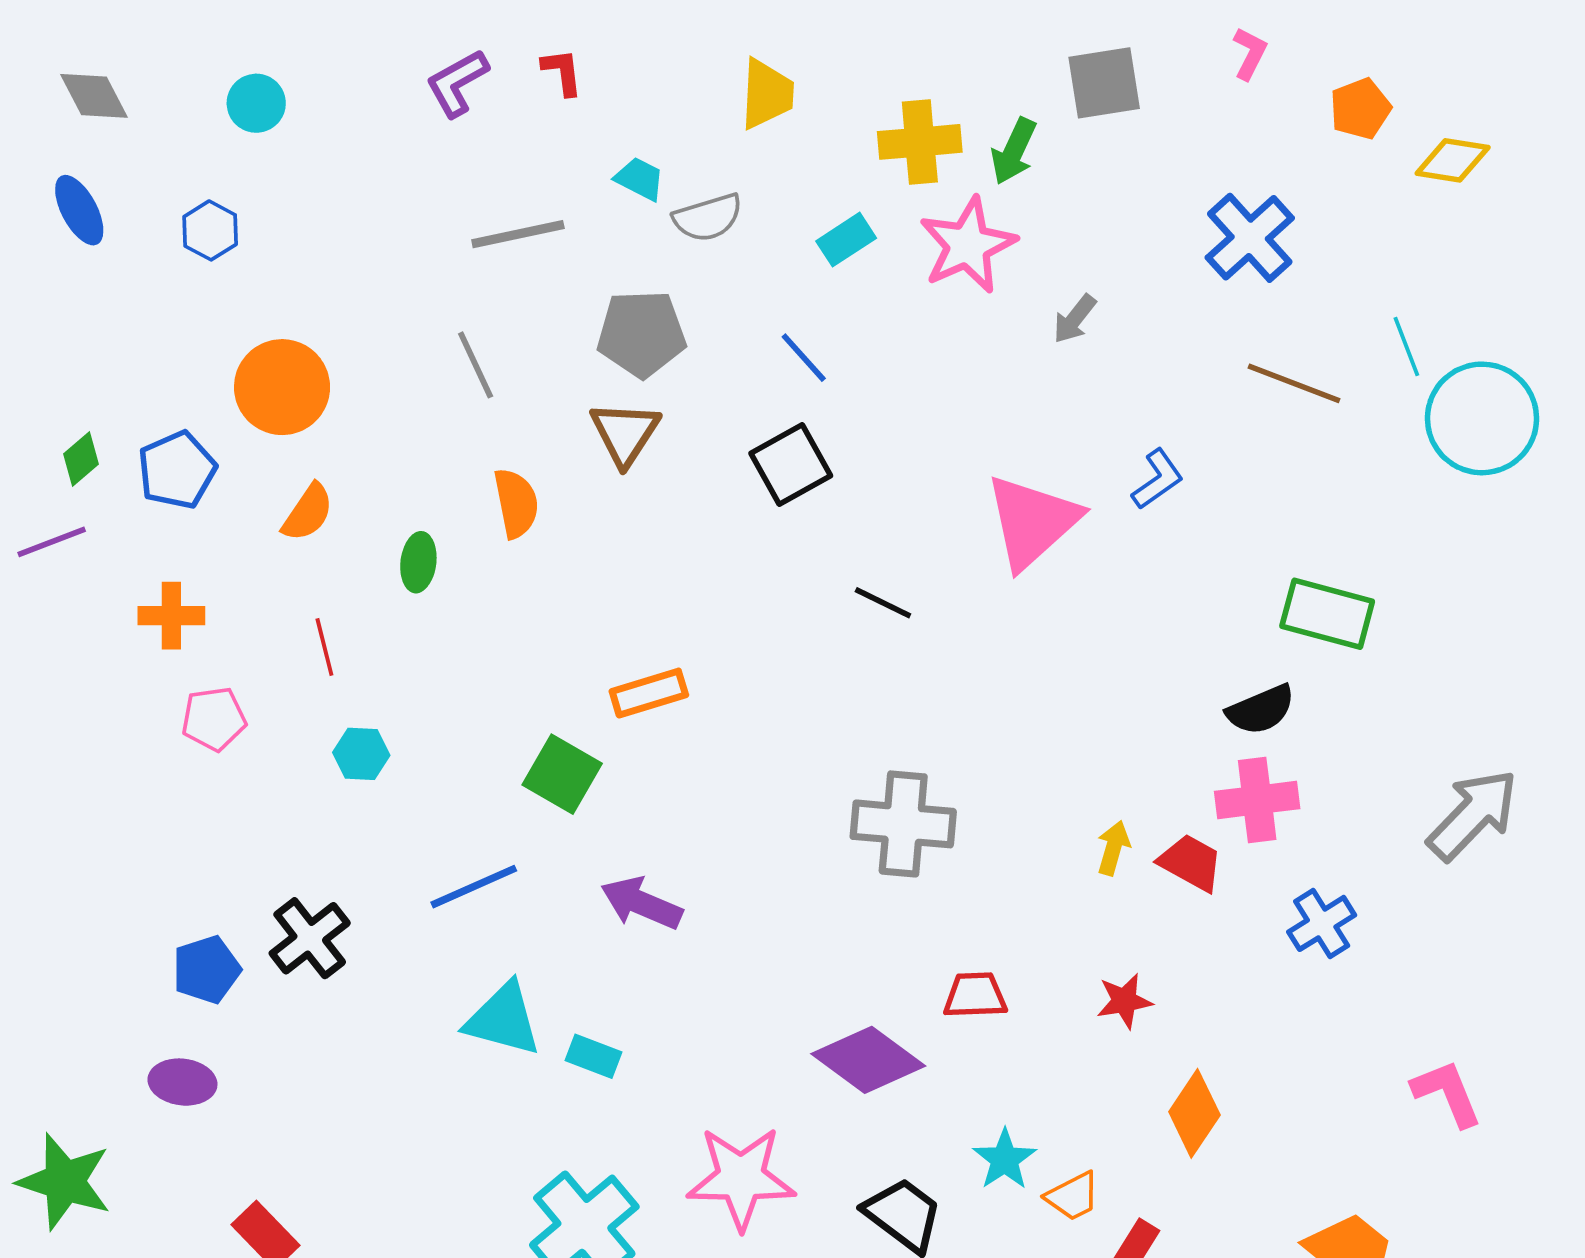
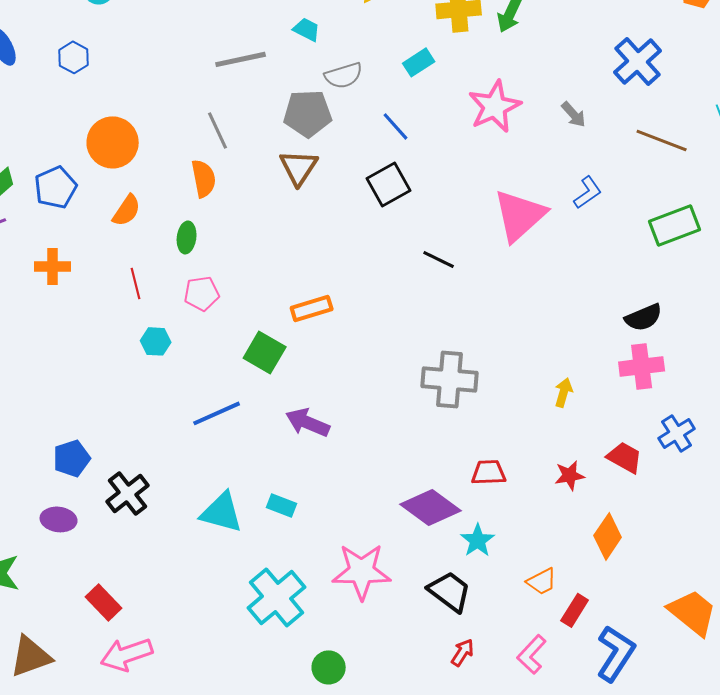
gray semicircle: (708, 218) -> (344, 75), moved
pink star: (968, 245) -> (495, 106), moved
gray arrow: (1075, 319) -> (574, 114), moved, turned -80
orange semicircle: (516, 503) -> (204, 178), moved
green rectangle: (1327, 614) -> (675, 225), moved, turned -36
pink pentagon: (214, 719) -> (202, 293), moved
red trapezoid: (1191, 863) -> (625, 457), moved
black cross: (310, 938) -> (128, 493), moved
cyan triangle: (503, 1019) -> (222, 512), moved
cyan star: (1005, 1159) -> (478, 540), moved

